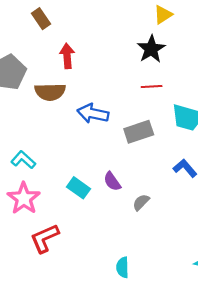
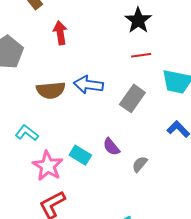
brown semicircle: (50, 92) -> (51, 90), moved
gray rectangle: (139, 132) -> (132, 98), turned -32
pink star: (24, 198) -> (48, 166), moved

